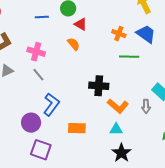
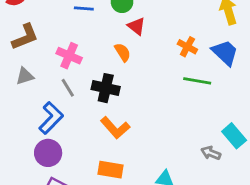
black cross: (99, 86) -> (106, 88), moved
blue L-shape: (51, 104) -> (51, 118), moved
orange L-shape: (118, 106) -> (115, 128), moved
gray arrow: (146, 106) -> (211, 153), turned 104

